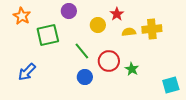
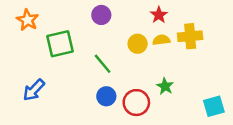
purple circle: (69, 11) -> (101, 15), moved
red star: (117, 14) -> (159, 15), moved
yellow circle: (98, 25) -> (138, 44), moved
red circle: (109, 61) -> (136, 103), moved

